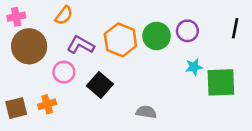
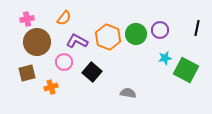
green square: (221, 82) -> (186, 70), turned 30
brown square: (16, 108) -> (27, 73), moved

